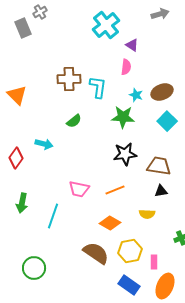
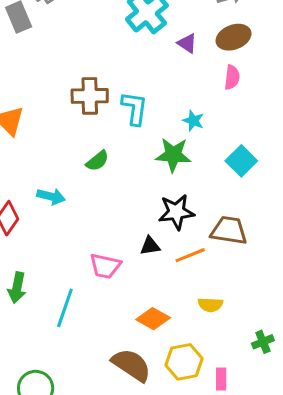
pink semicircle: (126, 67) -> (232, 77), moved
brown ellipse: (162, 92) -> (234, 37), moved
orange line: (115, 190) -> (190, 255), moved
black triangle: (161, 191) -> (150, 246), moved

